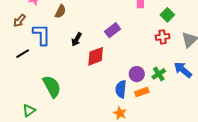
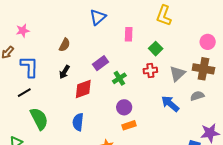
brown semicircle: (60, 11) -> (65, 45), moved
black line: (23, 54) -> (24, 93), moved
green cross: (159, 74) -> (119, 78), moved
blue semicircle: (121, 89) -> (78, 122), moved

